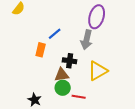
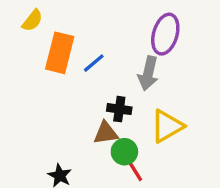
orange rectangle: (41, 50) -> (60, 53), moved, size x1.6
green circle: (63, 88) -> (124, 152), moved
red line: (79, 97) -> (135, 170), turned 48

